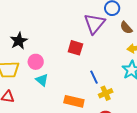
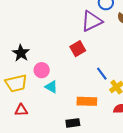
purple triangle: (94, 24) -> (92, 21), turned 35
red square: (75, 48) -> (78, 49), turned -35

